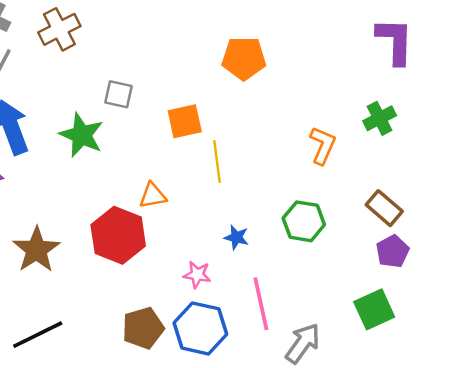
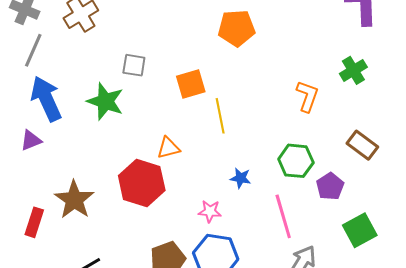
purple pentagon: (393, 251) -> (330, 186), moved
pink line: (261, 304) -> (283, 216), moved

